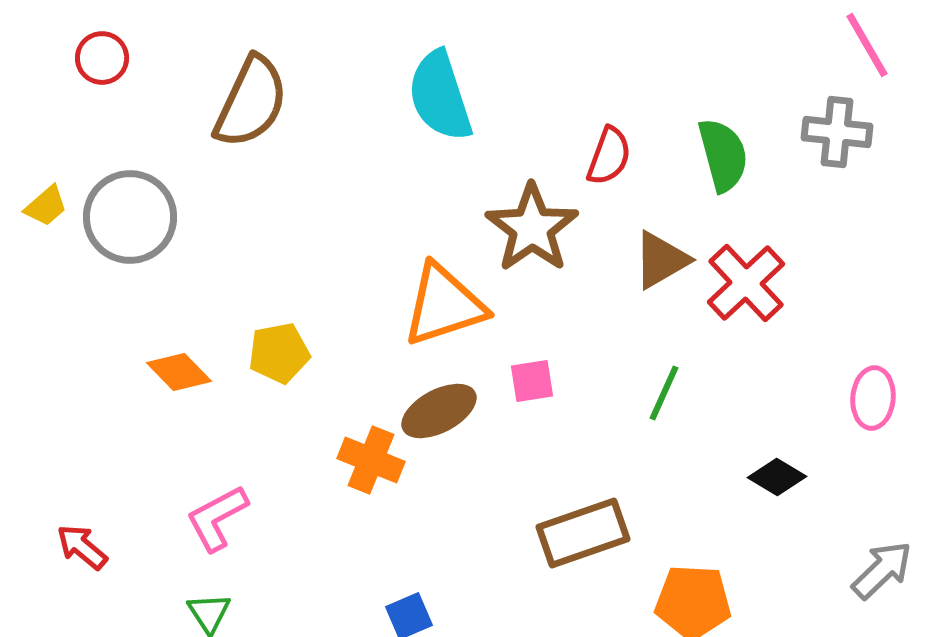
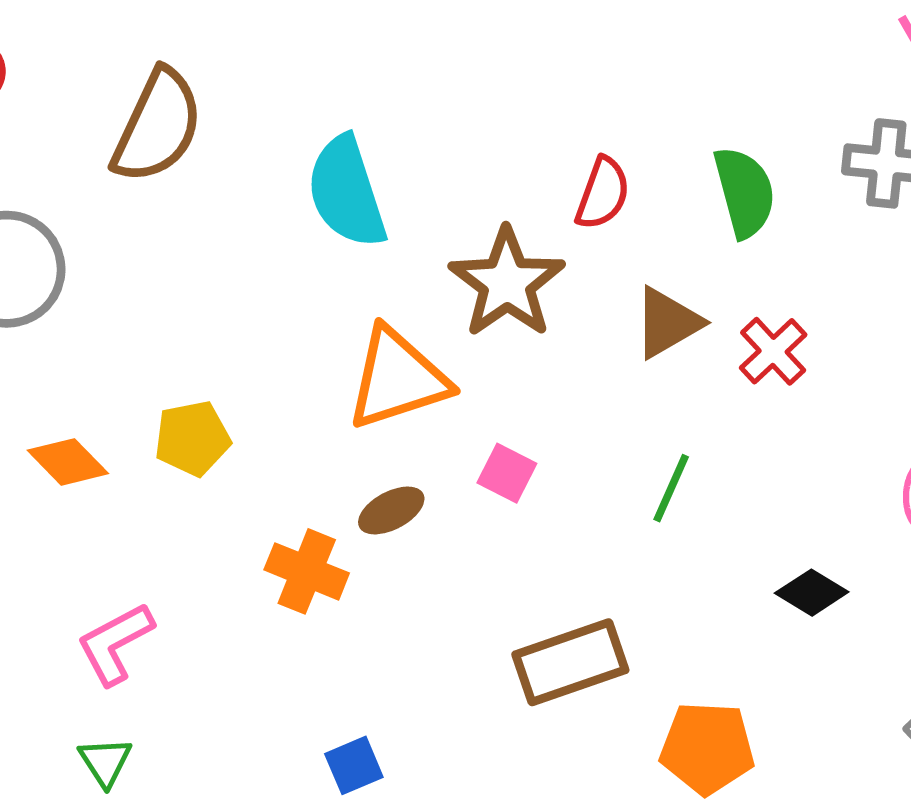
cyan semicircle: (440, 96) -> (347, 192), moved
red cross: (746, 283) -> (773, 351), size x0.7
pink square: (532, 381) -> (507, 473), turned 36
brown ellipse: (439, 411) -> (391, 510), size x0.7

